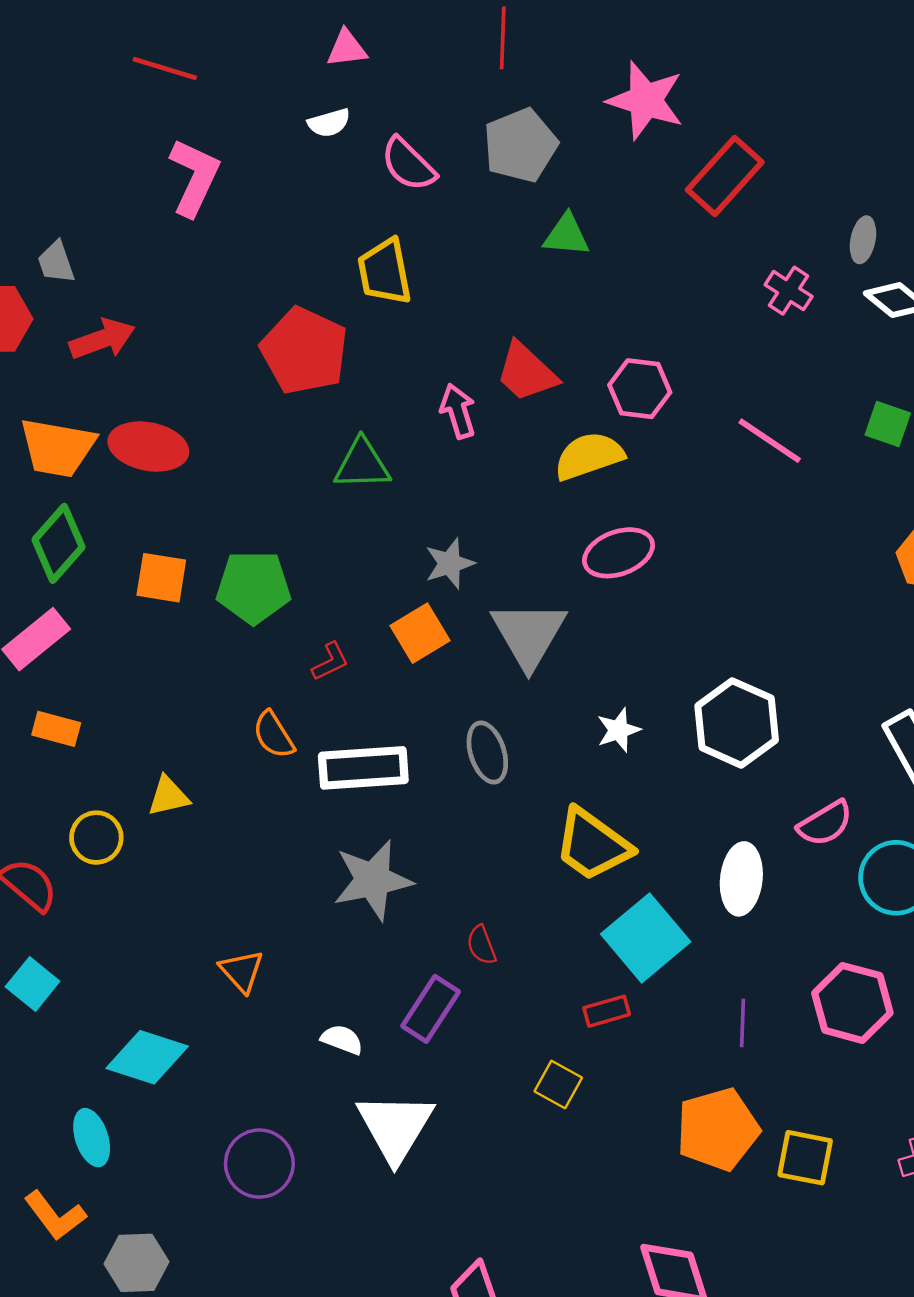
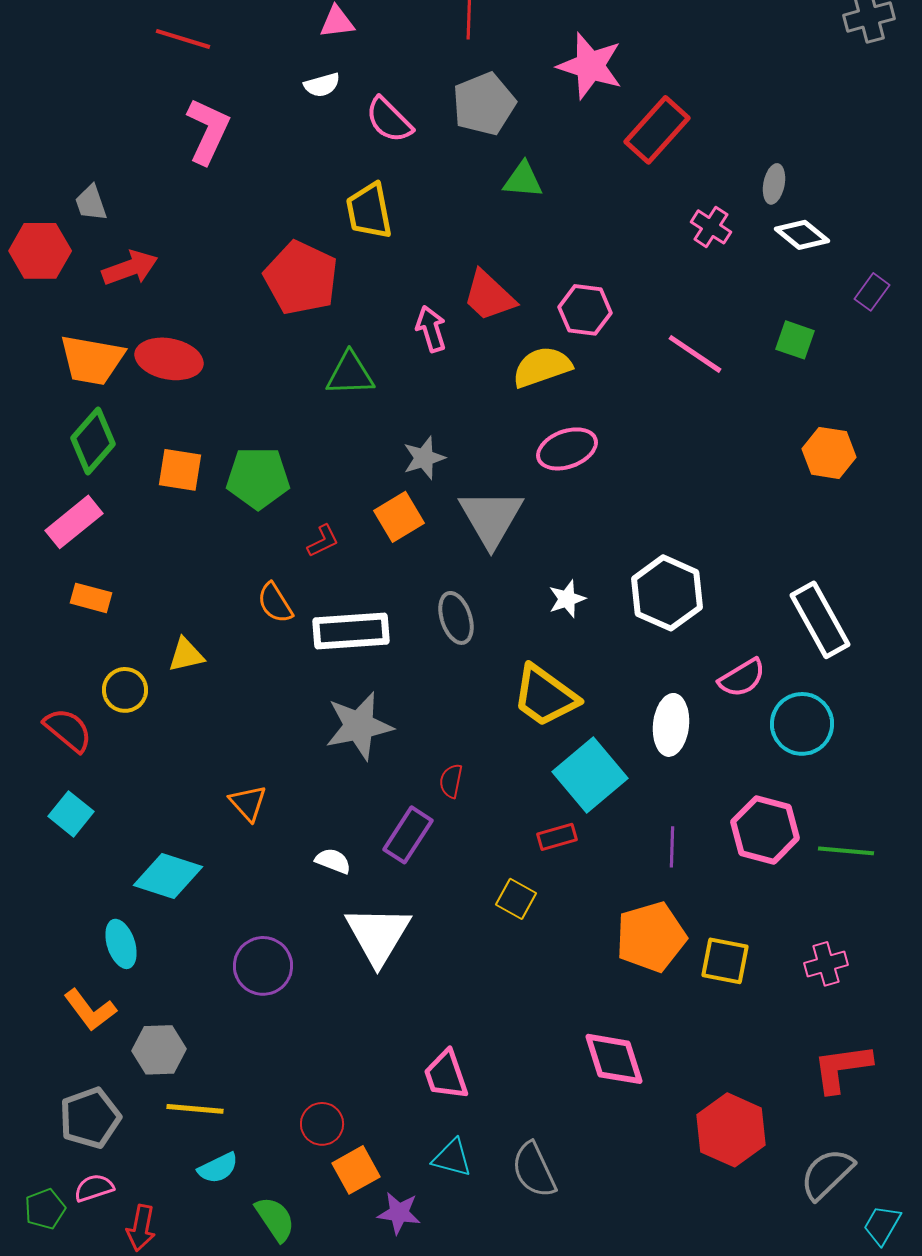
red semicircle: (481, 945) -> (451, 781), turned 32

